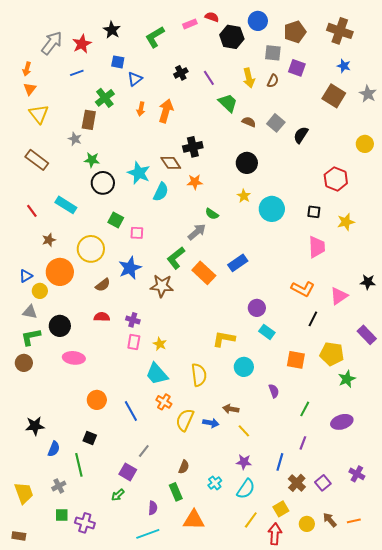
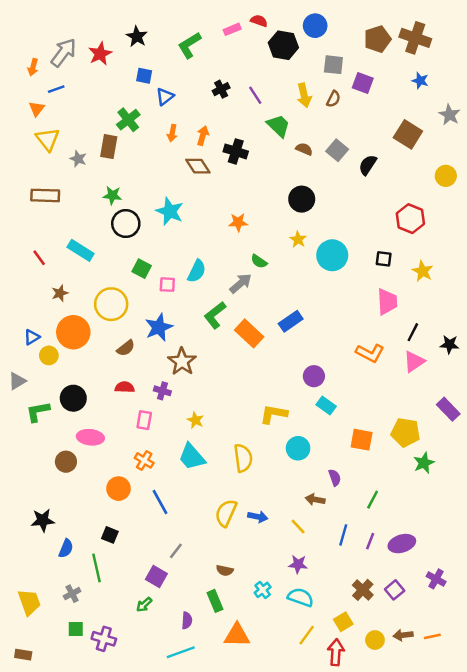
brown pentagon: (295, 32) -> (377, 39), moved
orange arrow: (27, 69) -> (33, 67), moved
blue line: (77, 73) -> (56, 89), moved
brown square: (334, 96) -> (408, 134), moved
orange arrow: (166, 111) -> (203, 136), size x0.7
gray star: (75, 139) -> (78, 159), moved
black cross: (193, 147) -> (236, 151), moved, turned 30
brown rectangle: (37, 160) -> (45, 195), turned -35
brown diamond: (171, 163) -> (198, 166), moved
cyan semicircle: (161, 192) -> (197, 271), moved
yellow star: (346, 222) -> (423, 271), turned -30
brown star: (162, 286) -> (182, 362), moved, turned 30
gray triangle: (30, 312) -> (17, 381), moved, turned -42
black line: (313, 319) -> (413, 332), moved
pink rectangle: (134, 342) -> (144, 420), moved
brown circle: (24, 363) -> (66, 462), moved
orange cross: (164, 402) -> (144, 460), moved
brown arrow: (231, 409) -> (315, 500), moved
purple ellipse: (342, 422) -> (402, 544), moved
blue line: (280, 462) -> (343, 535), moved
brown semicircle: (184, 467) -> (225, 570), turned 80
cyan semicircle: (246, 489) -> (300, 597), turned -105
brown arrow: (330, 520) -> (403, 635), turned -56

